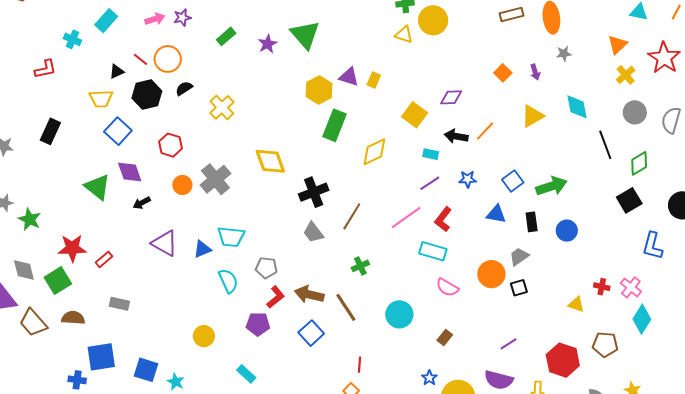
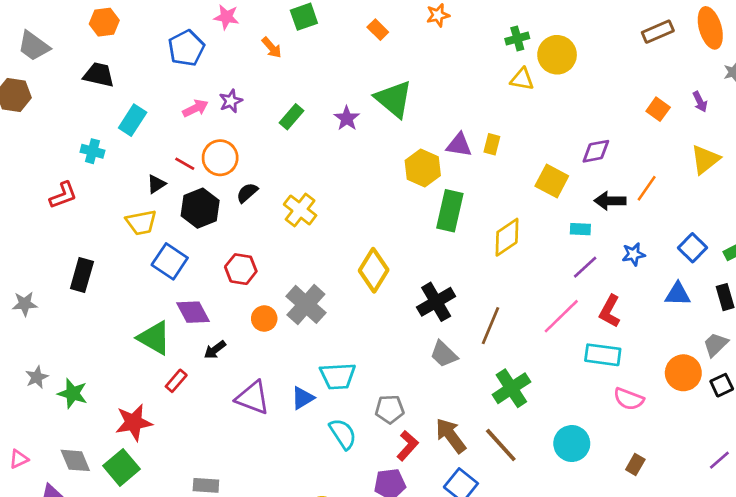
yellow diamond: (270, 161) -> (374, 270), turned 60
red rectangle: (104, 259) -> (176, 381), moved
green cross: (360, 266) -> (511, 388), size x1.6
brown arrow: (309, 294) -> (451, 436), turned 48

